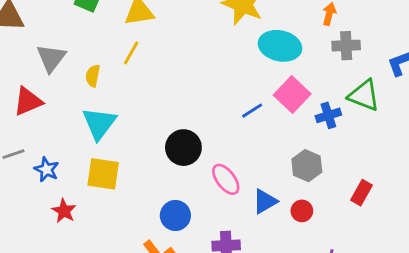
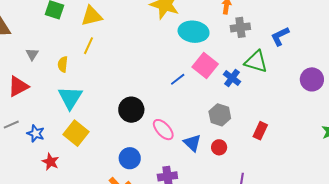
gray triangle: (51, 58) -> (32, 54), size x0.6
blue cross: (328, 115) -> (232, 78), turned -30
yellow square: (103, 174) -> (76, 133), turned 35
blue triangle: (265, 201) -> (192, 143), turned -42

